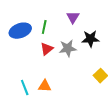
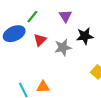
green line: (44, 27) -> (32, 17), moved, turned 32
red triangle: (47, 49) -> (40, 40), moved

